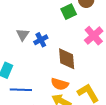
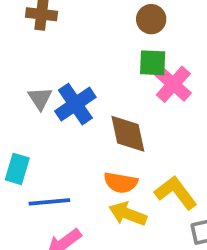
green square: (69, 12) -> (153, 63), moved, turned 35
blue cross: (41, 40) -> (75, 104), size x1.5

